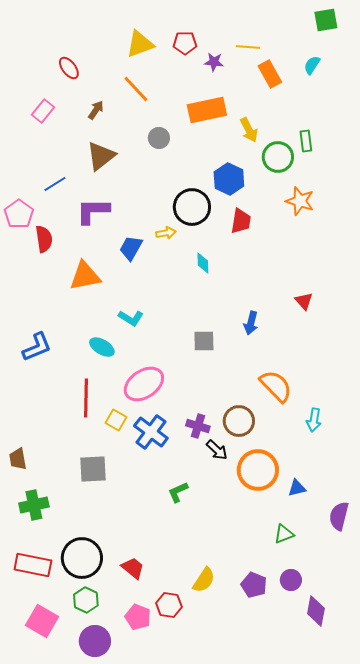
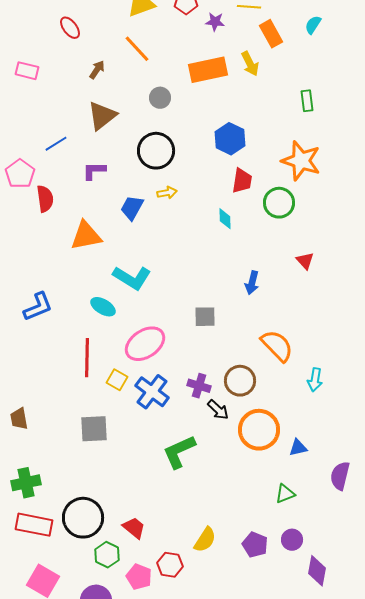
pink rectangle: (43, 111) -> (27, 71), moved, turned 65
yellow arrow: (249, 130) -> (250, 64), moved
green circle: (278, 157) -> (279, 203), moved
orange star: (300, 201) -> (301, 161), size x1.4
black circle: (192, 207) -> (156, 151), moved
purple L-shape: (93, 211) -> (94, 171), size x0.7
cyan diamond: (203, 263) -> (225, 219), moved
cyan L-shape: (131, 318) -> (132, 278), size x1.5
gray square: (204, 341) -> (205, 317), moved
green L-shape: (178, 492) -> (179, 452), size x1.6
green cross: (34, 505) -> (26, 483), moved
green hexagon: (86, 600) -> (107, 555), moved

